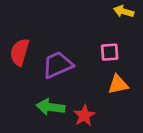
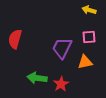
pink square: (110, 52) -> (89, 37), moved
purple trapezoid: (58, 65) -> (62, 48), moved, turned -40

